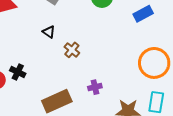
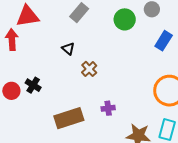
blue rectangle: (143, 14) -> (164, 41), turned -36

